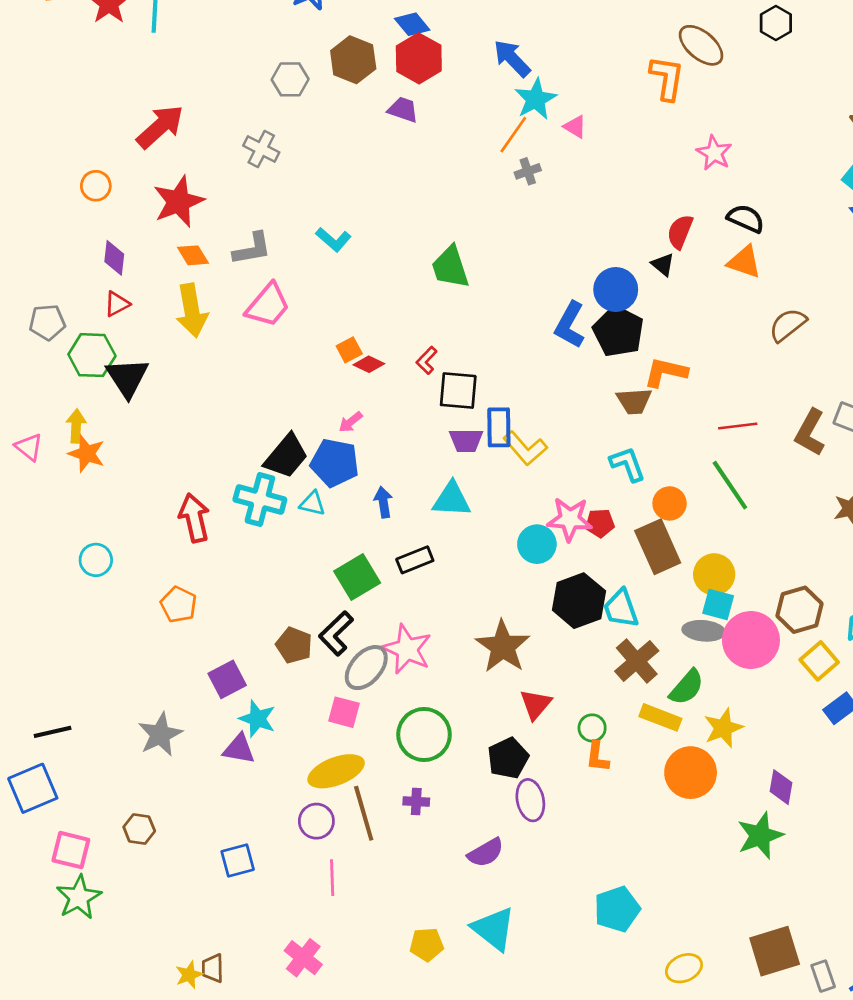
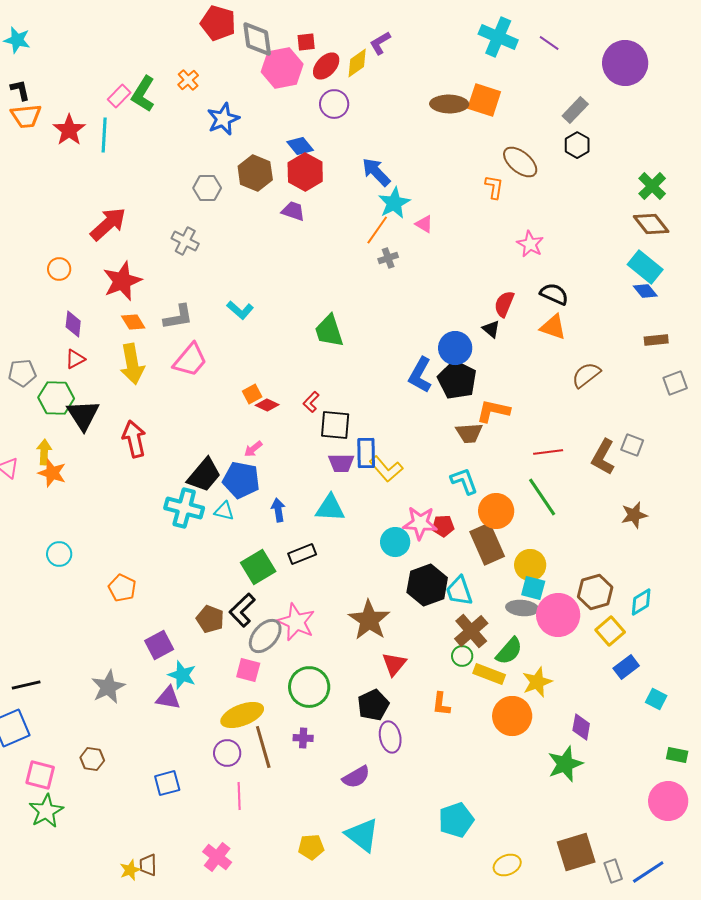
orange L-shape: (667, 78) -> (494, 187), size x0.7
orange circle: (670, 503) -> (496, 511), size x1.4
red arrow: (194, 518) -> (134, 439), moved
green circle: (592, 728) -> (462, 656), moved

